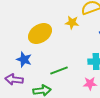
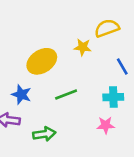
green line: (59, 71) -> (66, 95), moved

